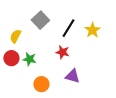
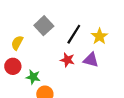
green star: (29, 59) -> (33, 77), moved
purple triangle: (72, 76) -> (91, 60), moved

